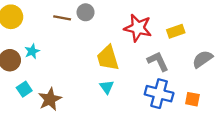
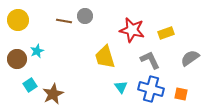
cyan triangle: (107, 87) -> (121, 87), moved

